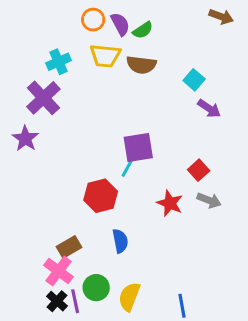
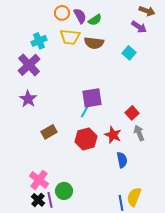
purple arrow: (209, 108) -> (139, 27), moved
purple star: (25, 139) -> (28, 99), moved
red hexagon: (101, 196) -> (86, 139), moved
gray arrow: (209, 200) -> (139, 133), turned -133
blue semicircle: (120, 241) -> (122, 160), moved
brown rectangle: (69, 247) -> (49, 132), moved
yellow semicircle: (129, 297) -> (134, 197), moved

